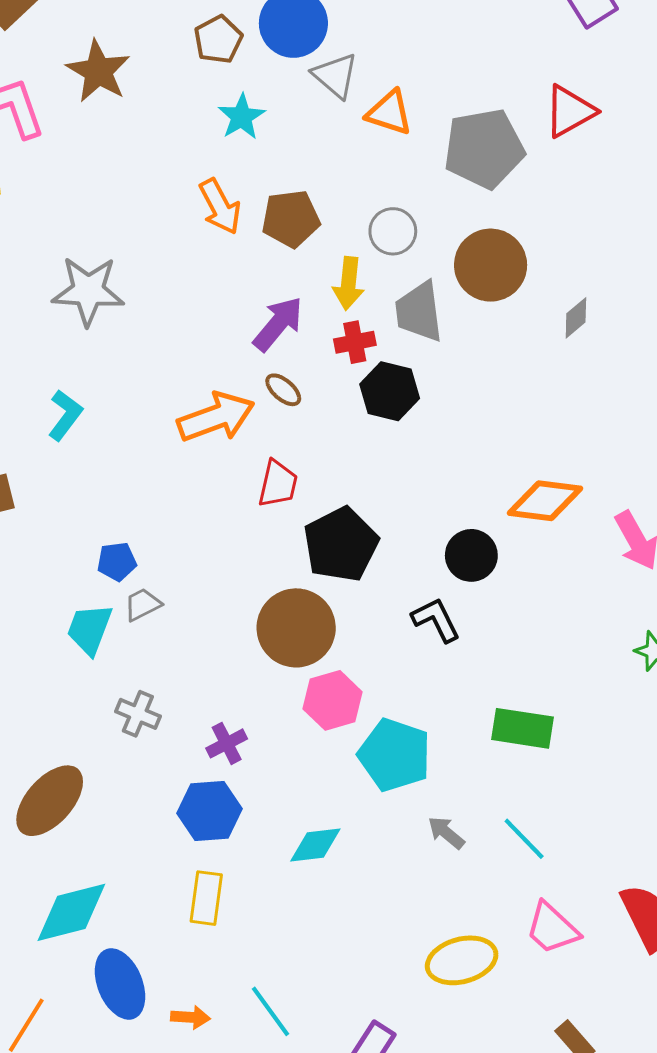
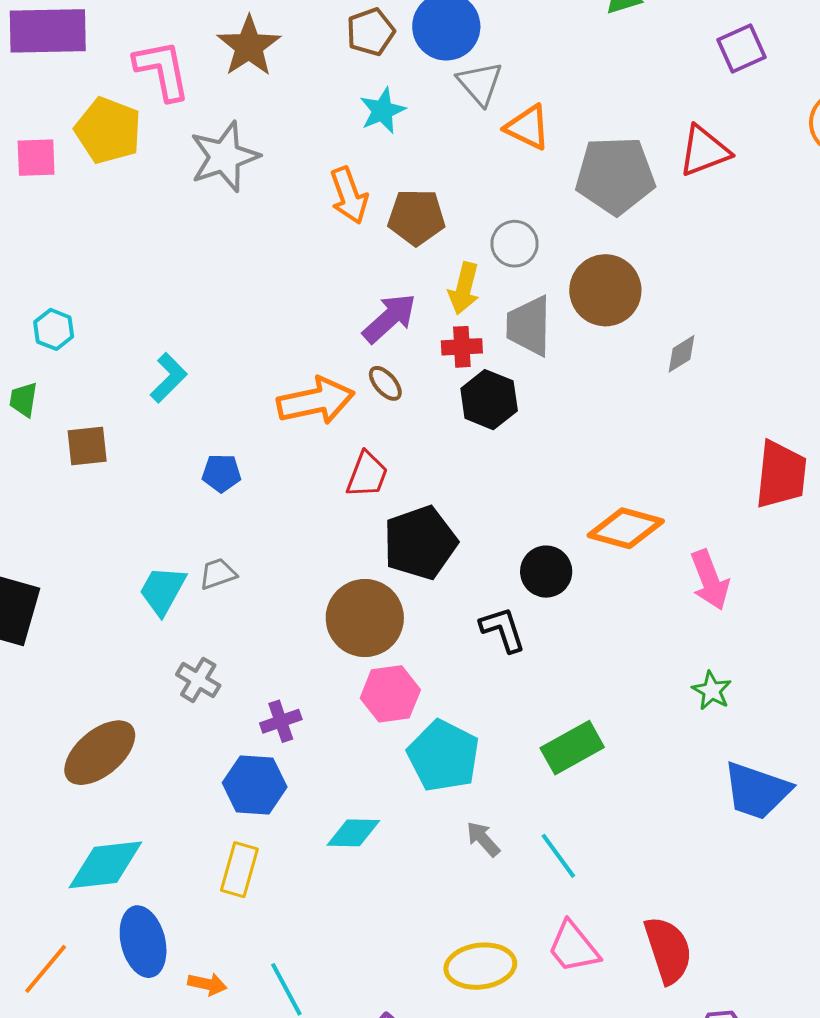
gray star: (88, 291) -> (224, 157), moved, turned -30
blue pentagon: (117, 562) -> (221, 473), moved
green rectangle: (523, 728) -> (572, 748), turned -46

